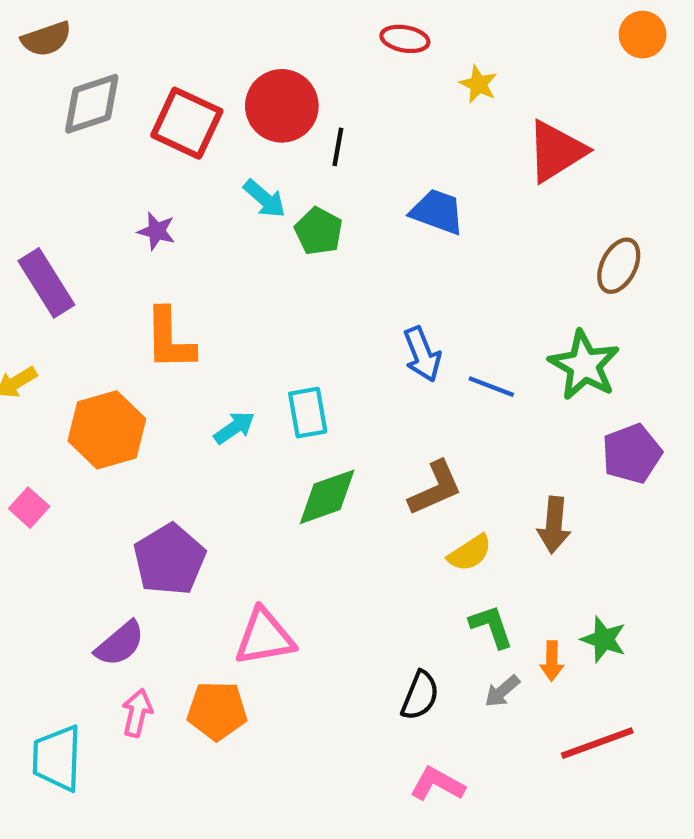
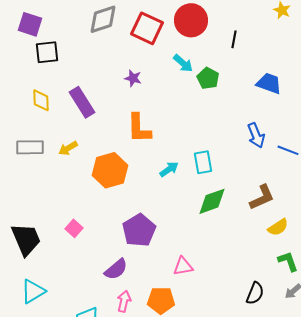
black line: (338, 147) -> (234, 39), moved
blue trapezoid: (437, 212) -> (269, 83), moved
pink square: (29, 508) -> (74, 228), moved
pink triangle: (265, 637) -> (183, 266), size x0.7

